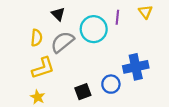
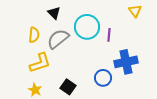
purple line: (117, 17) -> (109, 35), moved
black square: (83, 92) -> (68, 87), moved, turned -35

